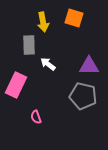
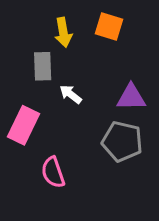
pink semicircle: (36, 117) -> (53, 172), size x1.5

